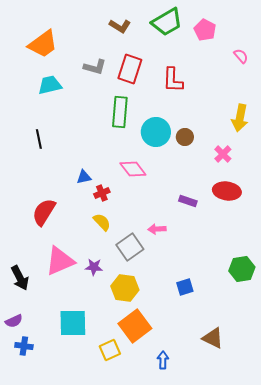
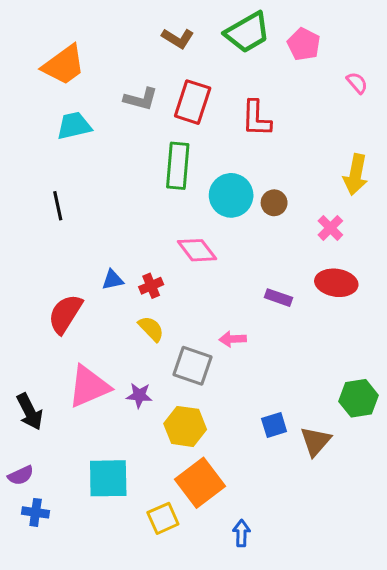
blue triangle: (84, 177) -> (113, 280), moved
gray square: (130, 247) -> (193, 366), turned -36
brown triangle: (213, 338) -> (316, 441), moved, turned 45

